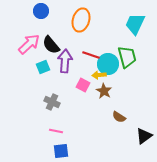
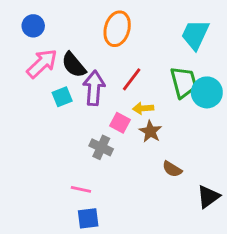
blue circle: (41, 11) -> (33, 26), moved
red line: (91, 55) -> (132, 79), turned -72
cyan circle: (108, 64) -> (207, 92), moved
gray cross: (52, 102) -> (101, 147), moved

